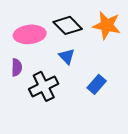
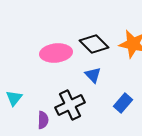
purple semicircle: (17, 67) -> (43, 120), moved

